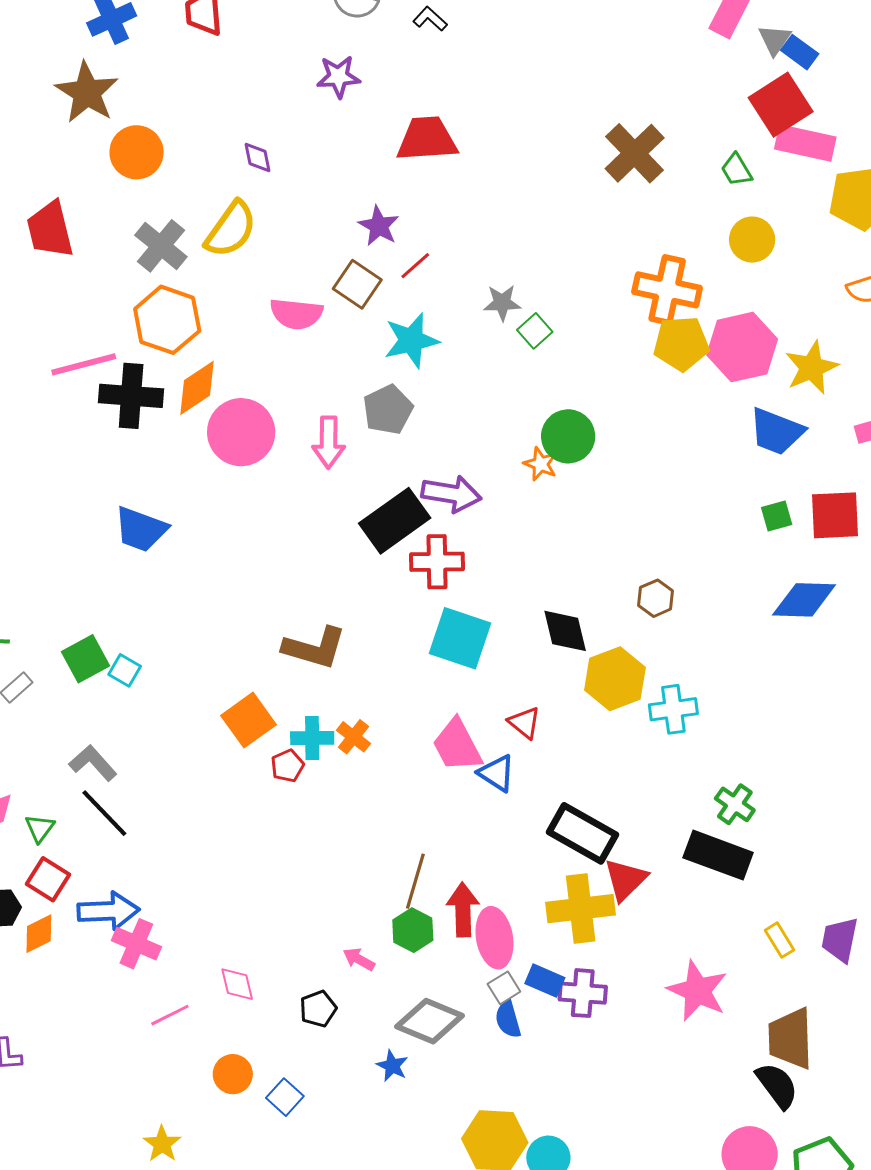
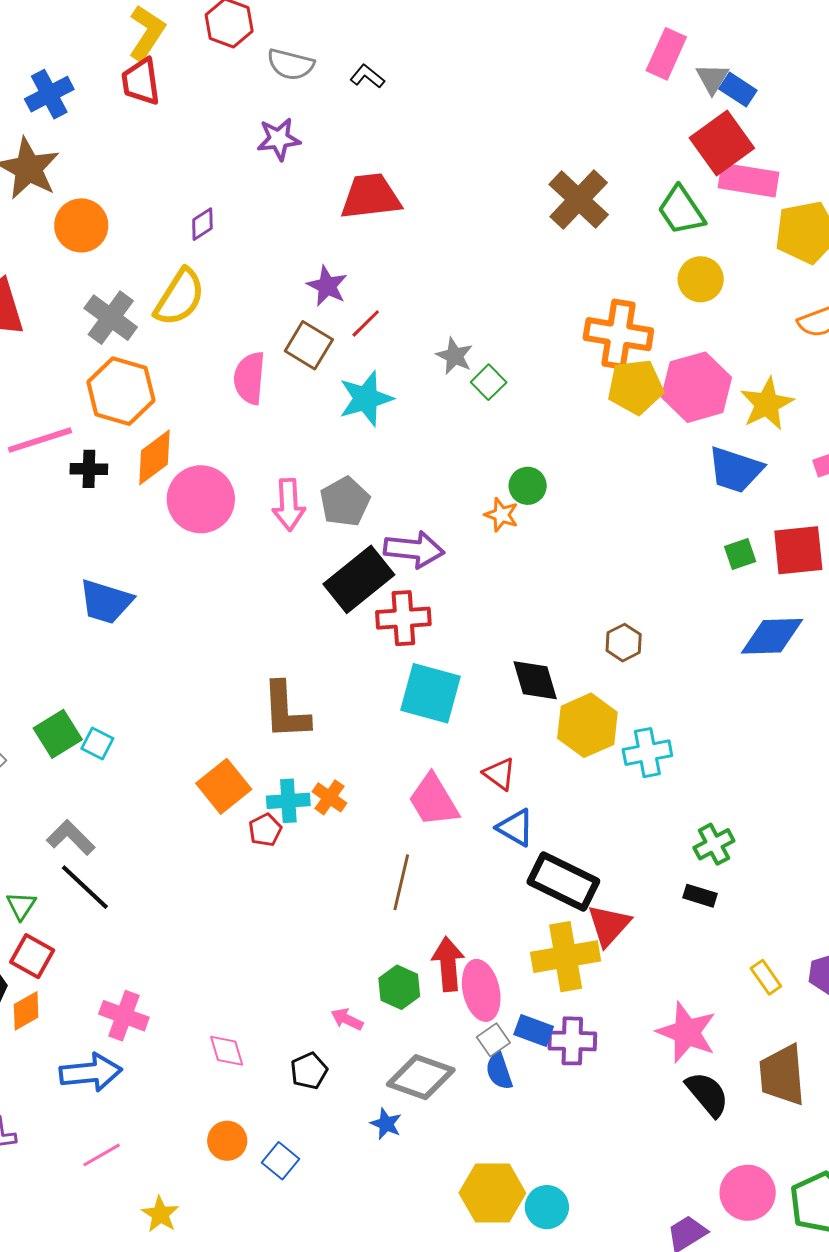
purple diamond: (258, 157) -> (202, 224), turned 72
green trapezoid: (736, 170) -> (681, 210), size x1.5
gray star: (502, 303) -> (455, 356), turned 30
pink semicircle: (296, 314) -> (250, 378), turned 92
black cross: (131, 396) -> (89, 469), size x0.6
gray pentagon: (388, 410) -> (345, 502), moved
green circle: (568, 436) -> (528, 486), size x0.7
brown L-shape: (315, 648) -> (286, 711), turned 74
blue triangle: (497, 773) -> (515, 828), moved
green cross: (735, 804) -> (714, 844), turned 30
black rectangle: (718, 855) -> (700, 896), size x0.5
brown line: (415, 881) -> (401, 882), moved
blue arrow: (108, 911) -> (91, 1072), moved
pink line: (170, 1015) -> (102, 1155), moved
black semicircle: (777, 1085) -> (707, 1094), moved

